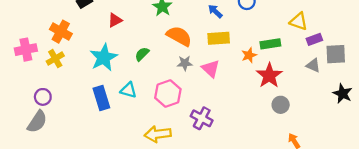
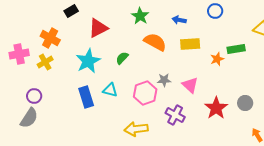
blue arrow: (215, 11) -> (179, 20), moved, turned -32
red triangle: (115, 20) -> (98, 28), size x1.5
gray star: (185, 63) -> (164, 80), moved
pink triangle: (211, 69) -> (190, 85), moved
red star: (269, 75) -> (216, 108), moved

